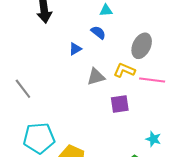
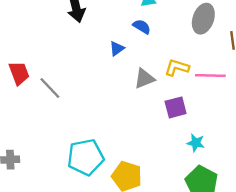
gray ellipse: (142, 46) -> (203, 19), moved
gray line: (23, 89) -> (50, 88), moved
cyan star: (153, 139) -> (196, 143), moved

